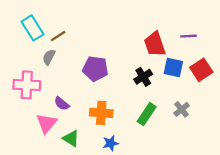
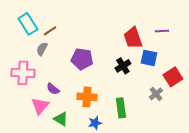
red square: (201, 70) -> (173, 77), moved
green rectangle: (147, 114) -> (121, 108), moved, turned -42

